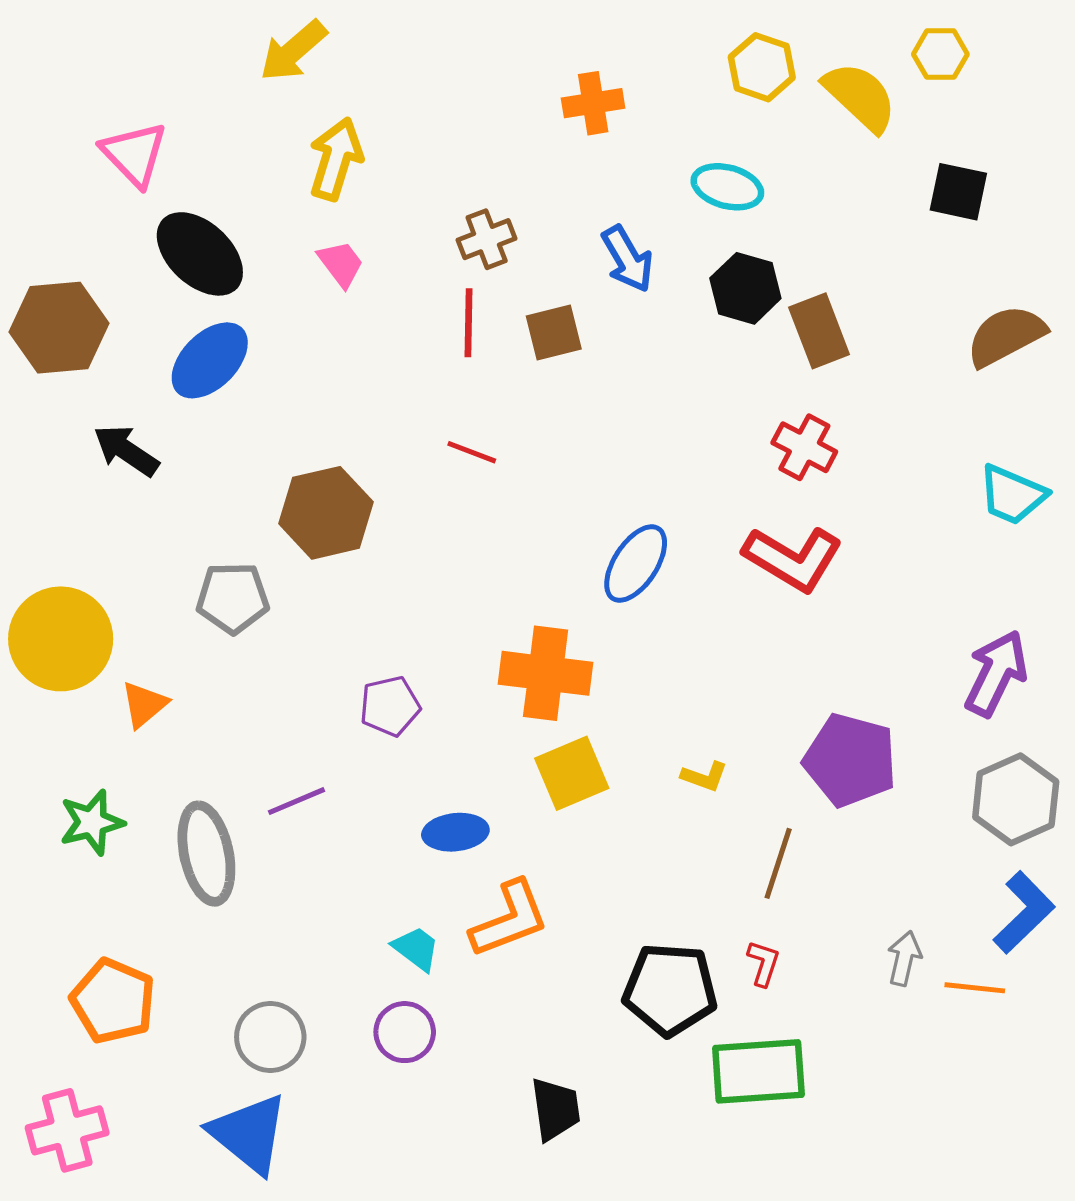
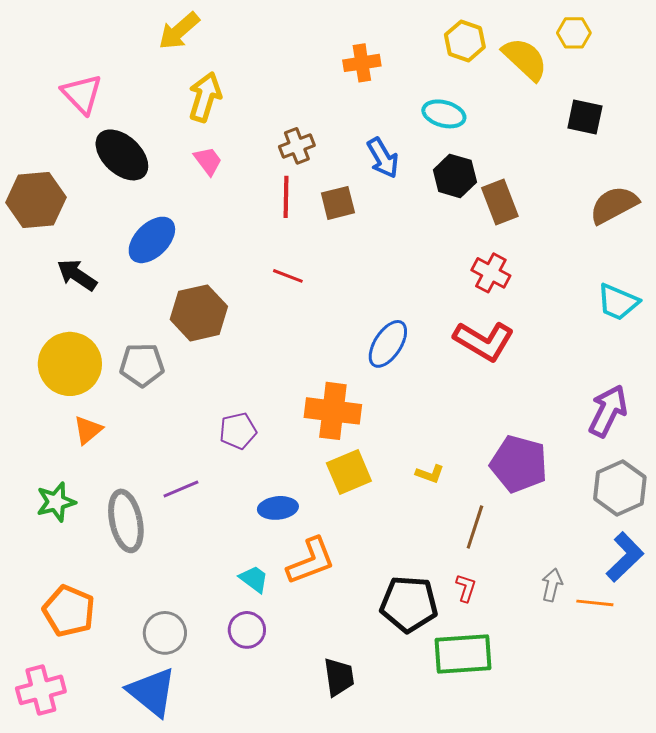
blue ellipse: (210, 360) -> (152, 240), moved
yellow circle: (61, 639) -> (70, 364), moved

